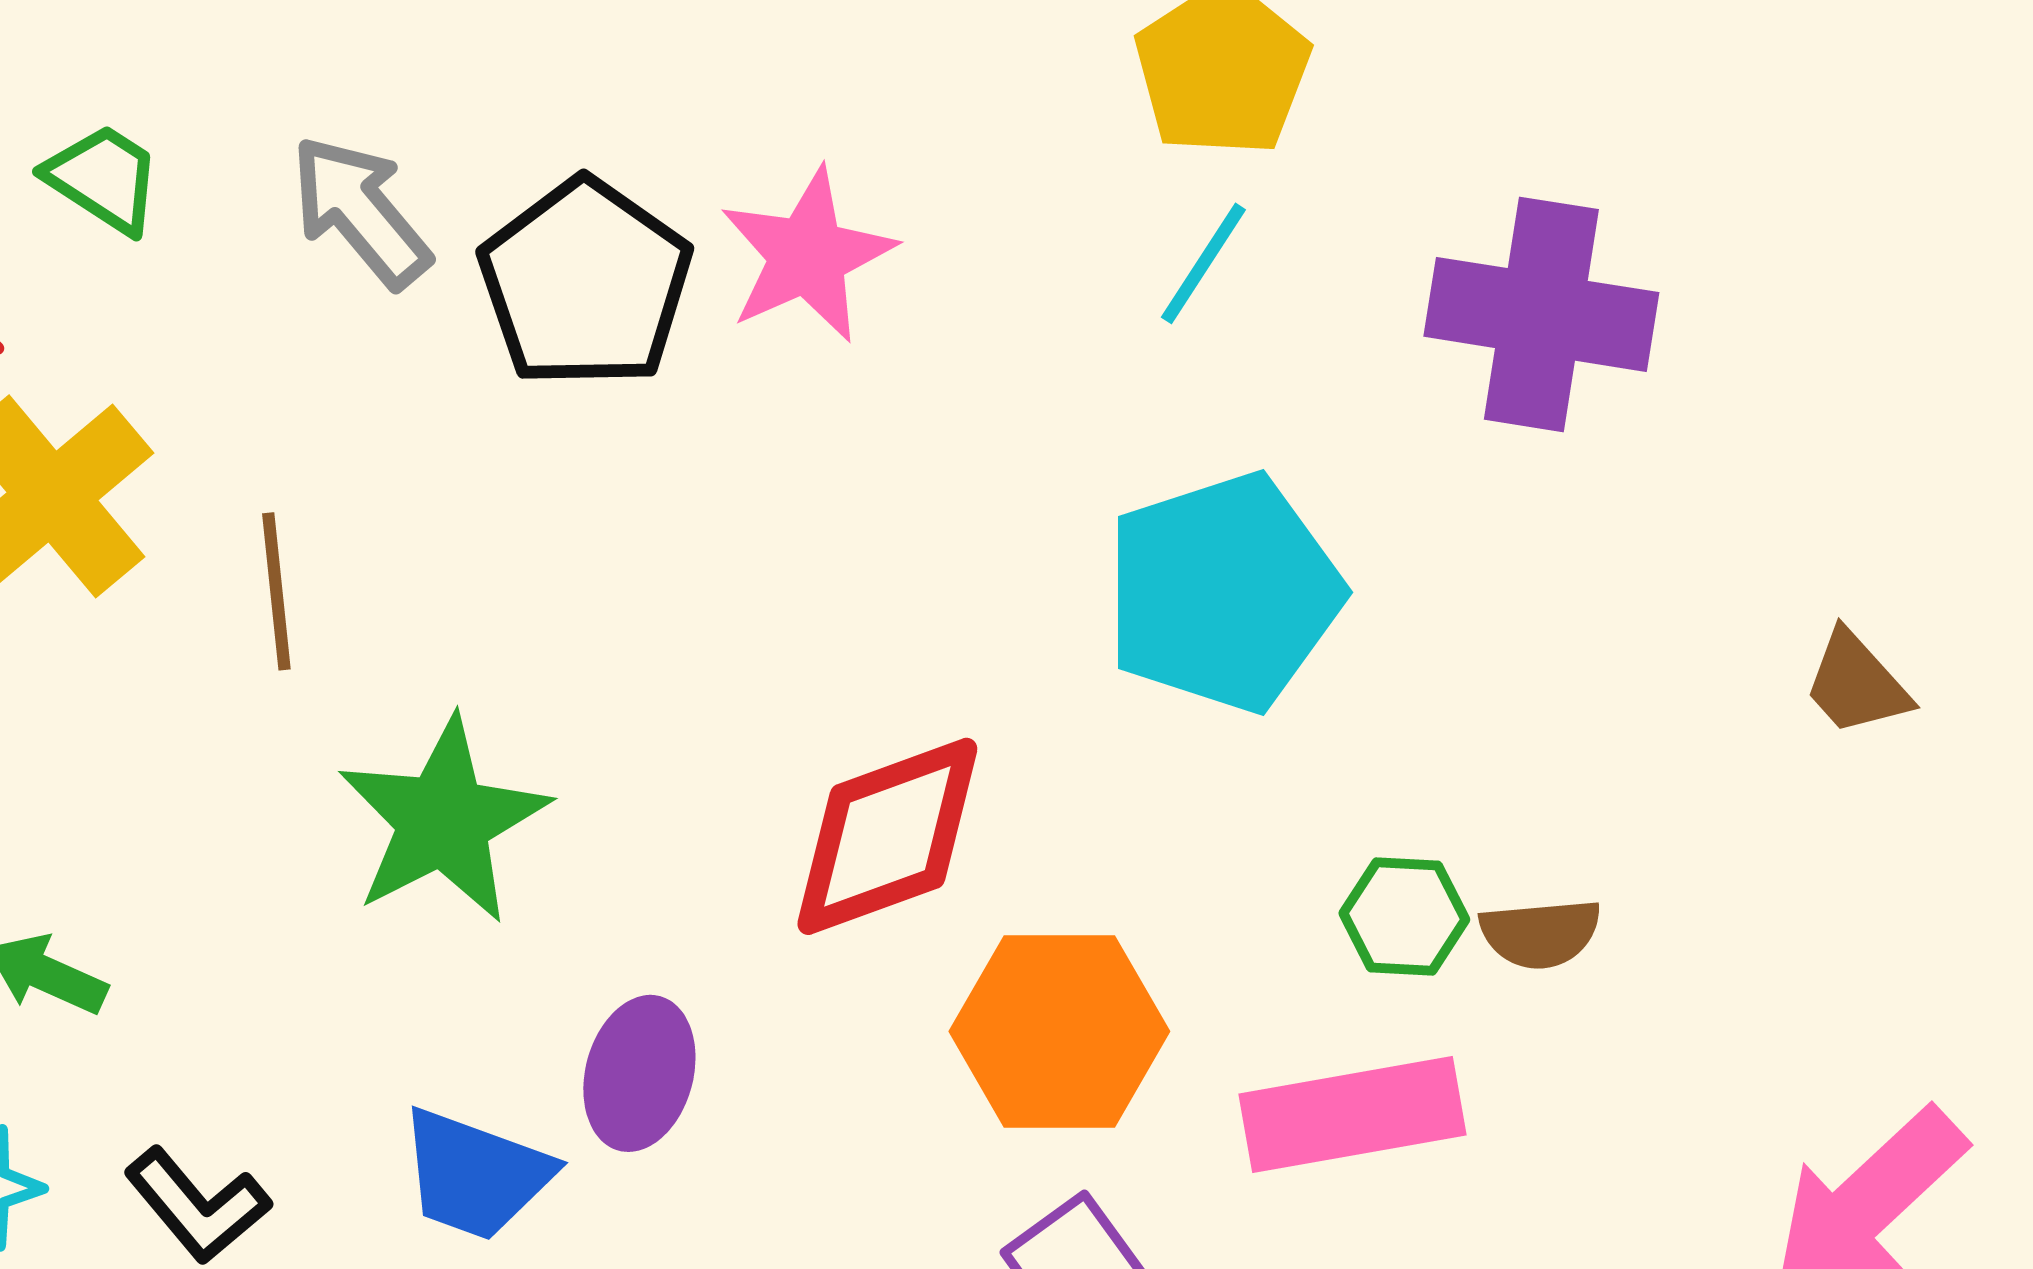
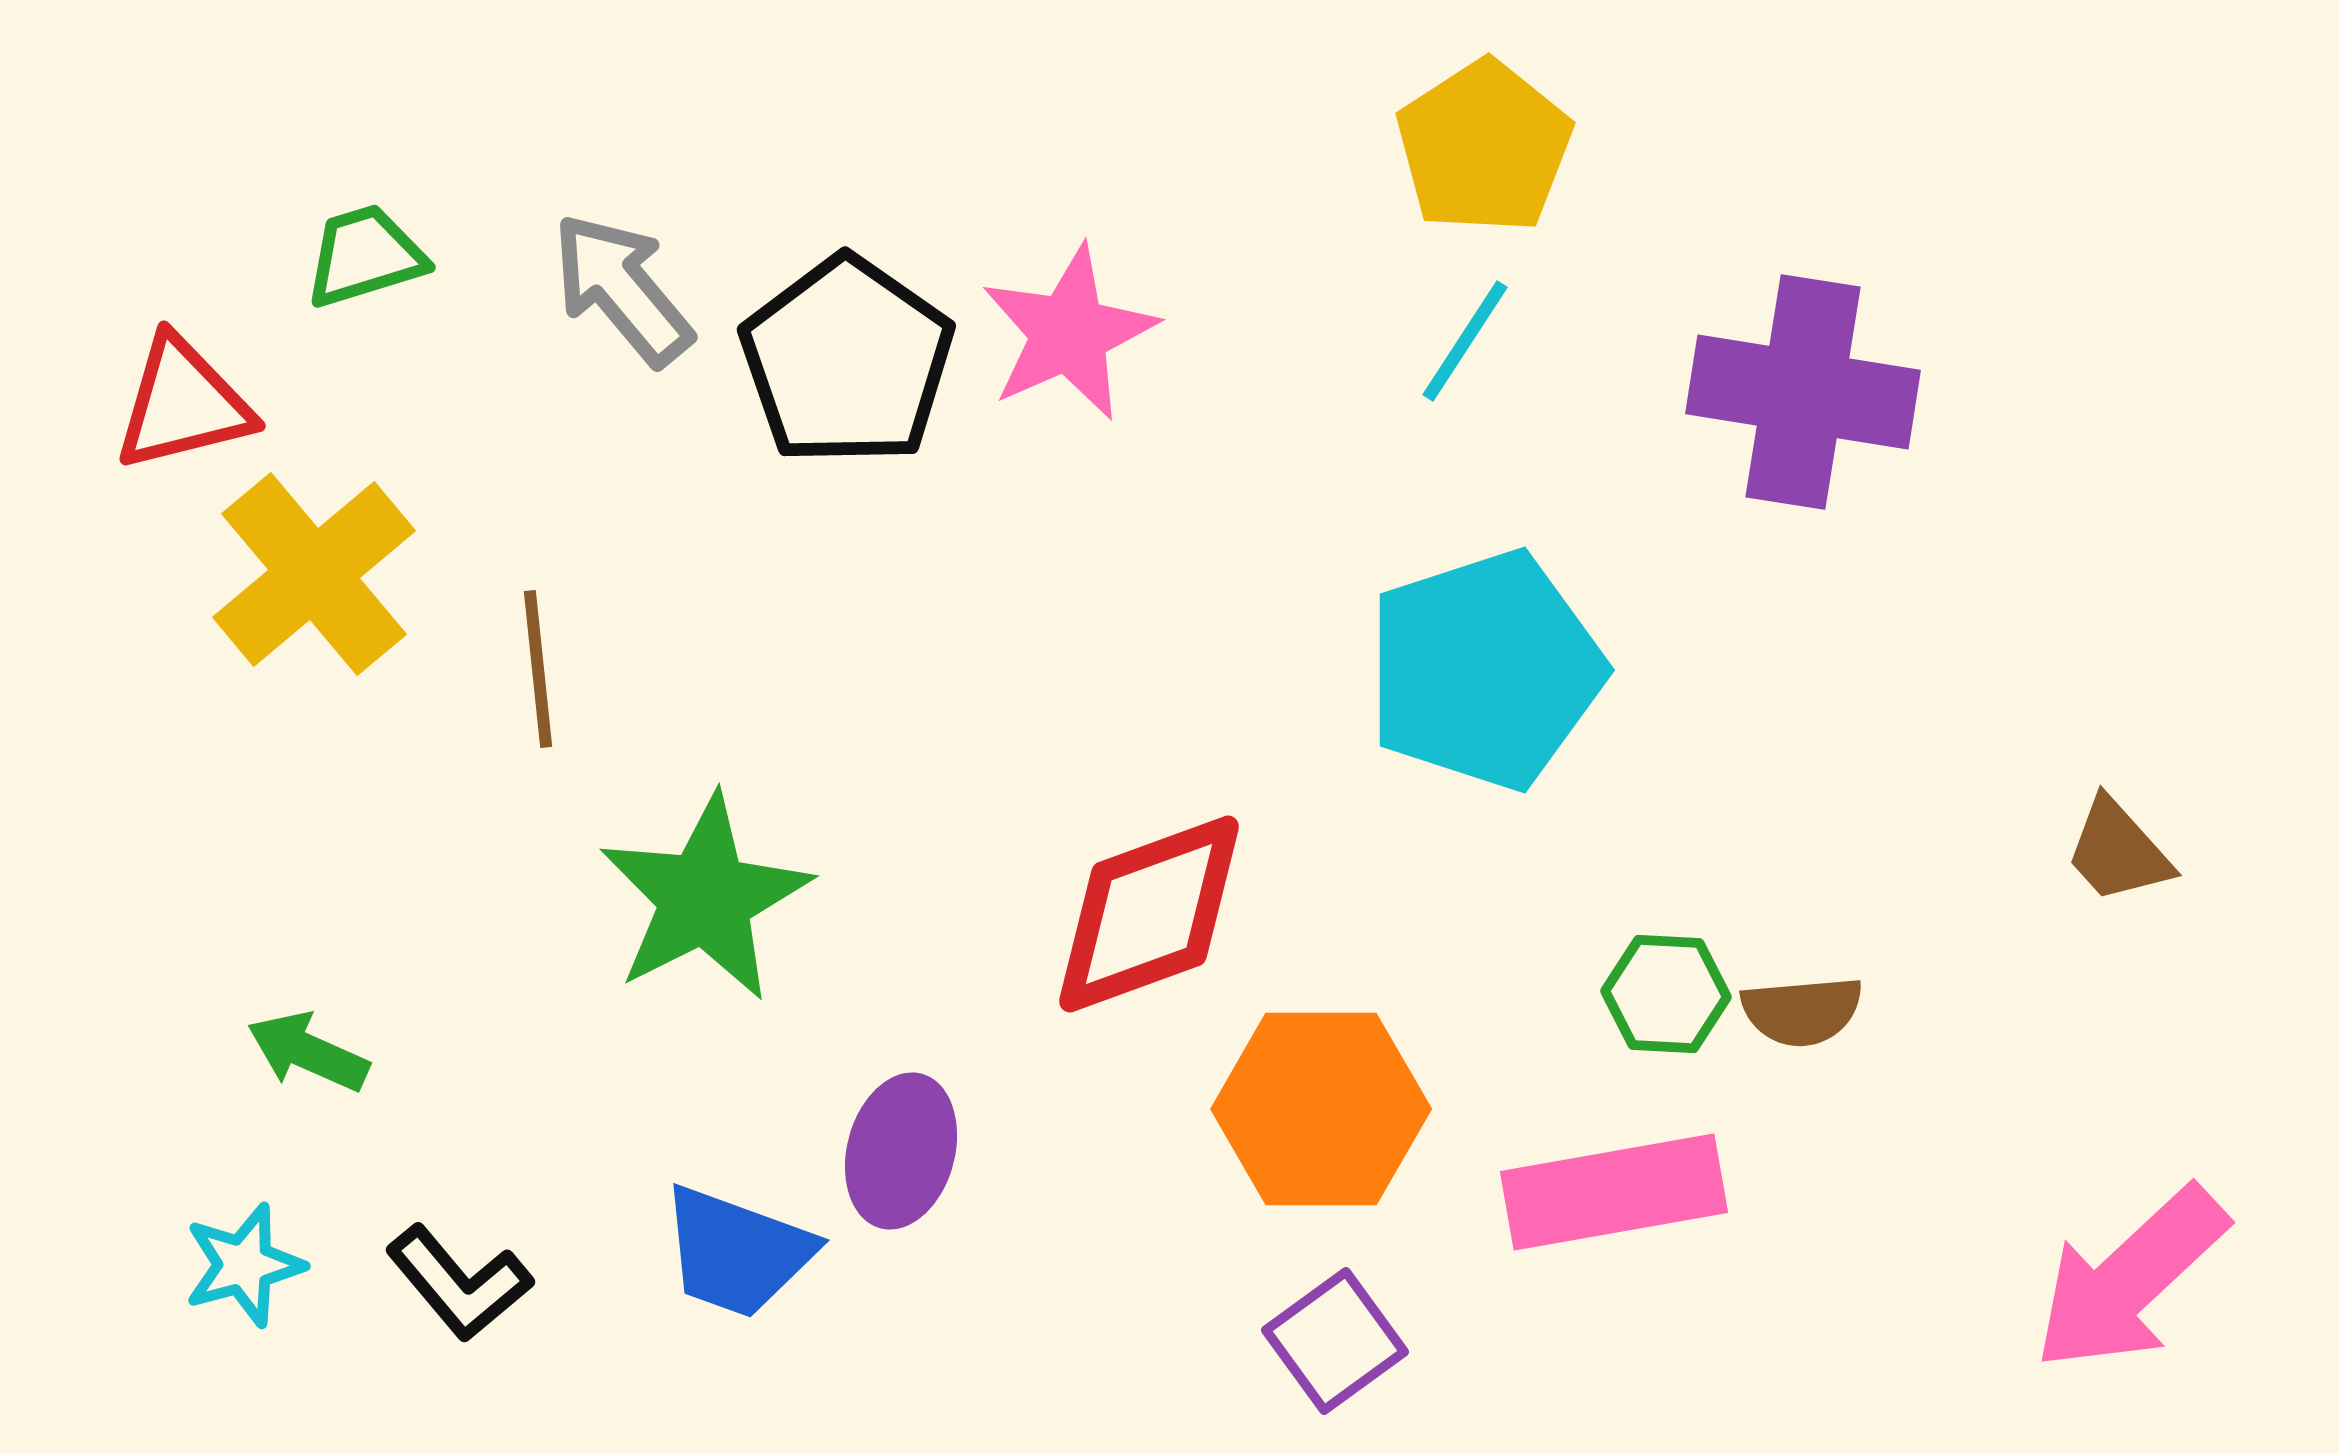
green trapezoid: (103, 178) -> (365, 256), turned -50
brown trapezoid: (1856, 683) -> (2118, 851), moved

